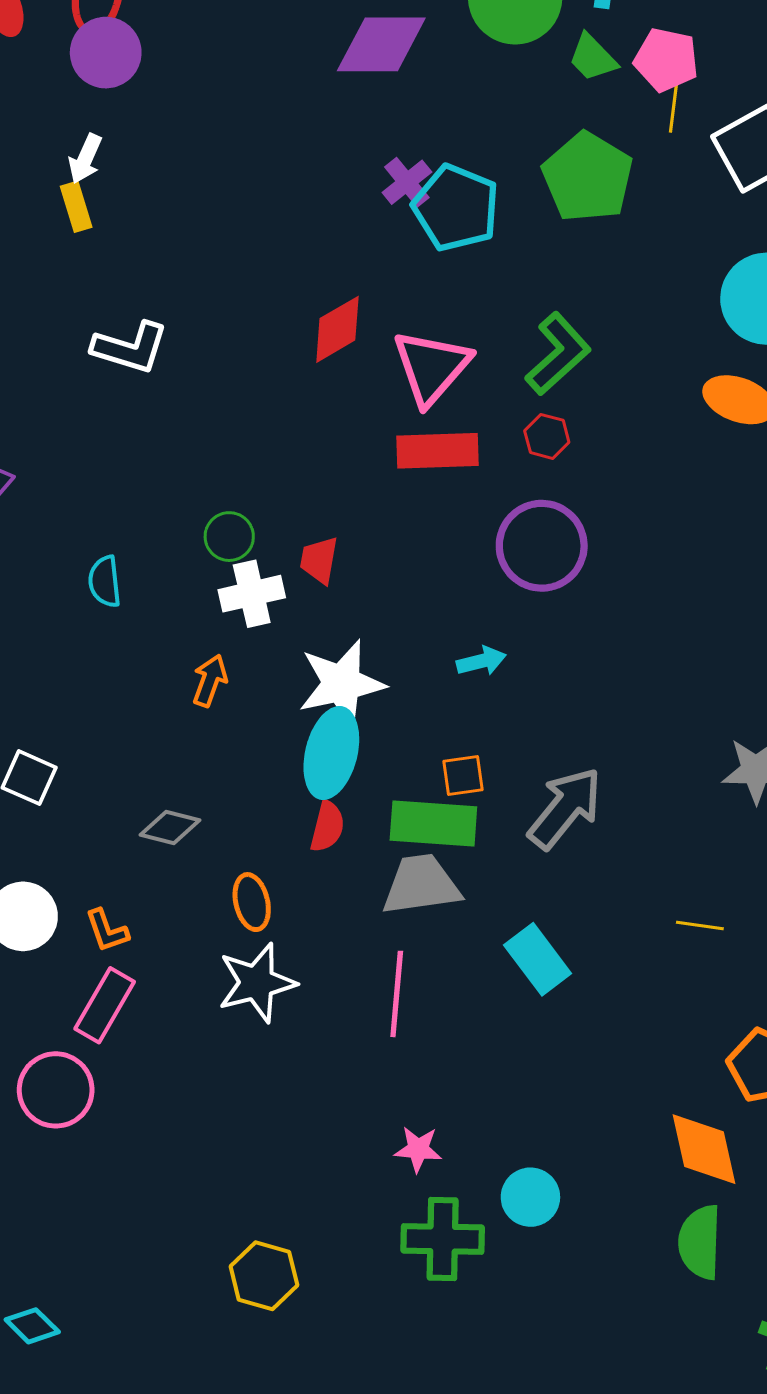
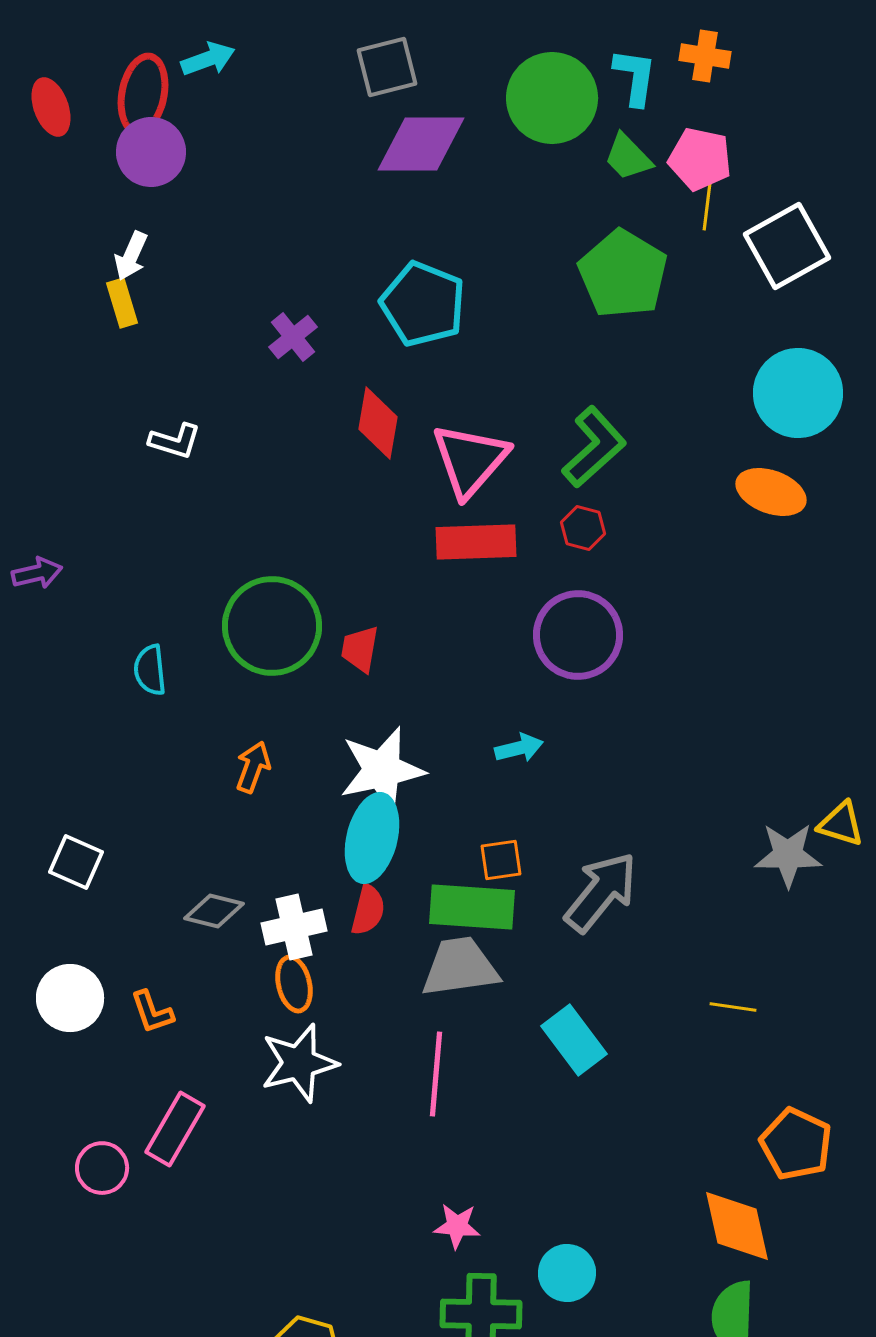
purple cross: (407, 182) -> (293, 337), moved
cyan pentagon: (456, 208) -> (423, 304), moved
red diamond: (337, 329) -> (378, 423), turned -50
white L-shape: (130, 348) -> (175, 441), size x0.7
green circle: (229, 537) -> (272, 626), size x2.0
white cross: (252, 594) -> (294, 927), moved
pink rectangle: (105, 1005) -> (175, 1129), moved
pink circle: (56, 1090) -> (102, 1168), size x0.7

